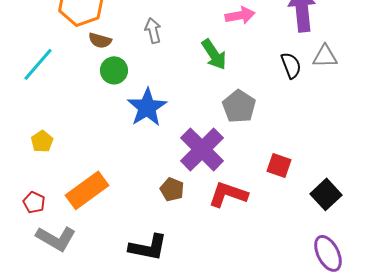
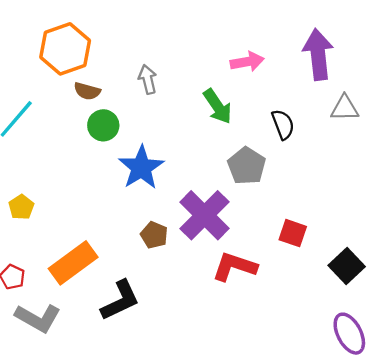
black semicircle: (291, 65) -> (283, 124), moved
brown pentagon: (172, 189) -> (154, 235), moved
black L-shape: (148, 247) -> (120, 300), moved, turned -36

